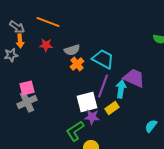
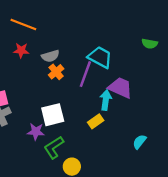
cyan trapezoid: (103, 59) -> (100, 57), moved
purple line: (103, 86) -> (85, 74), moved
white square: (87, 102) -> (53, 115), moved
purple star: (92, 117) -> (36, 132), moved

